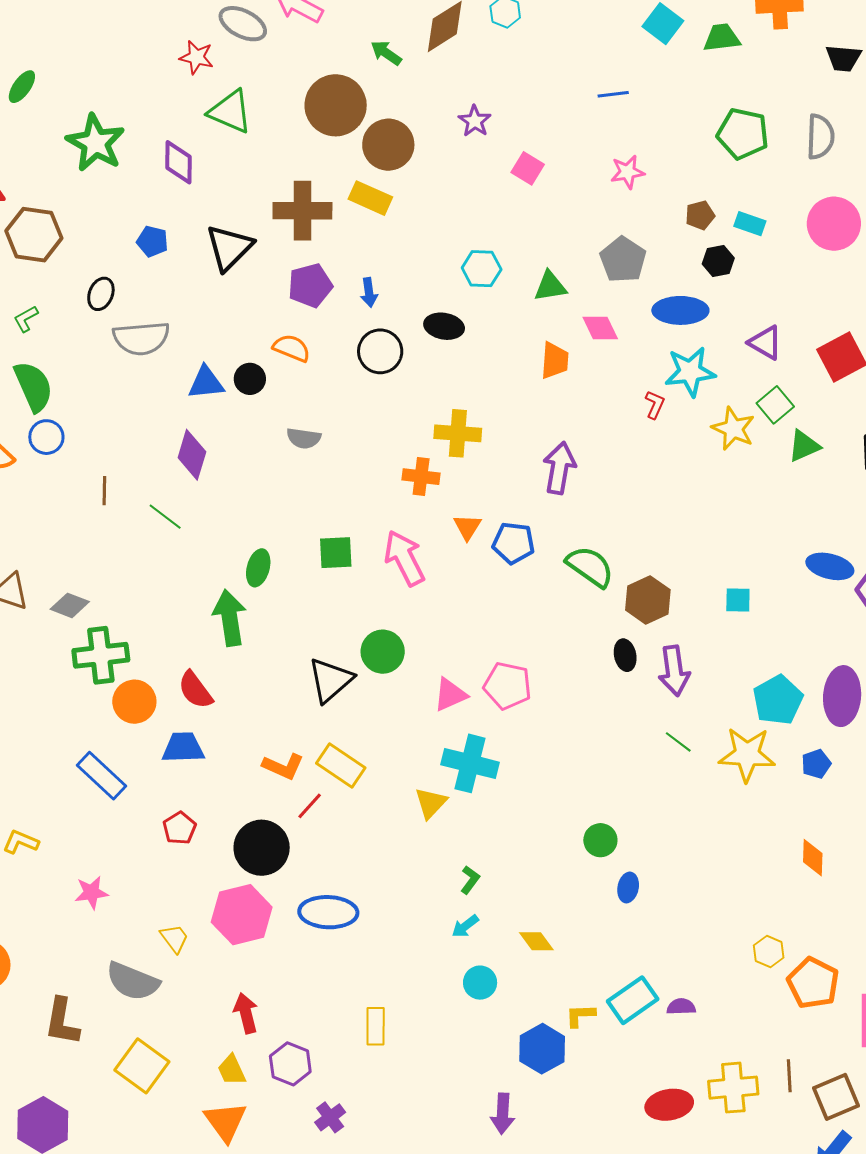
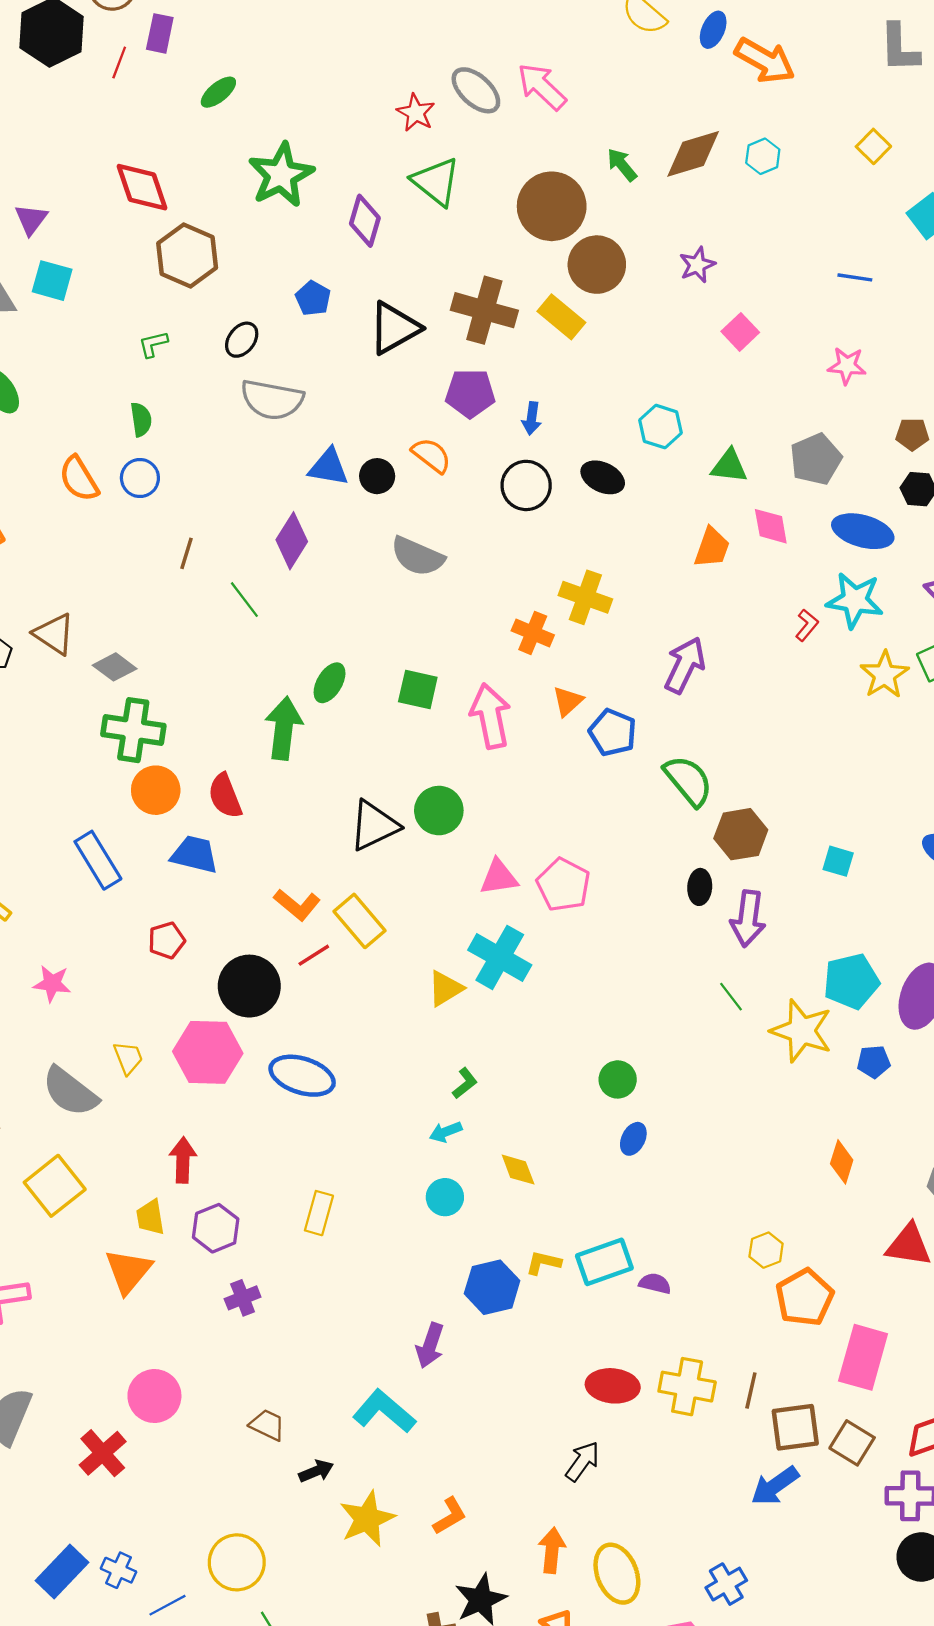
green semicircle: (33, 386) -> (141, 419), size x0.6
gray semicircle: (304, 438) -> (417, 556), size x1.4

